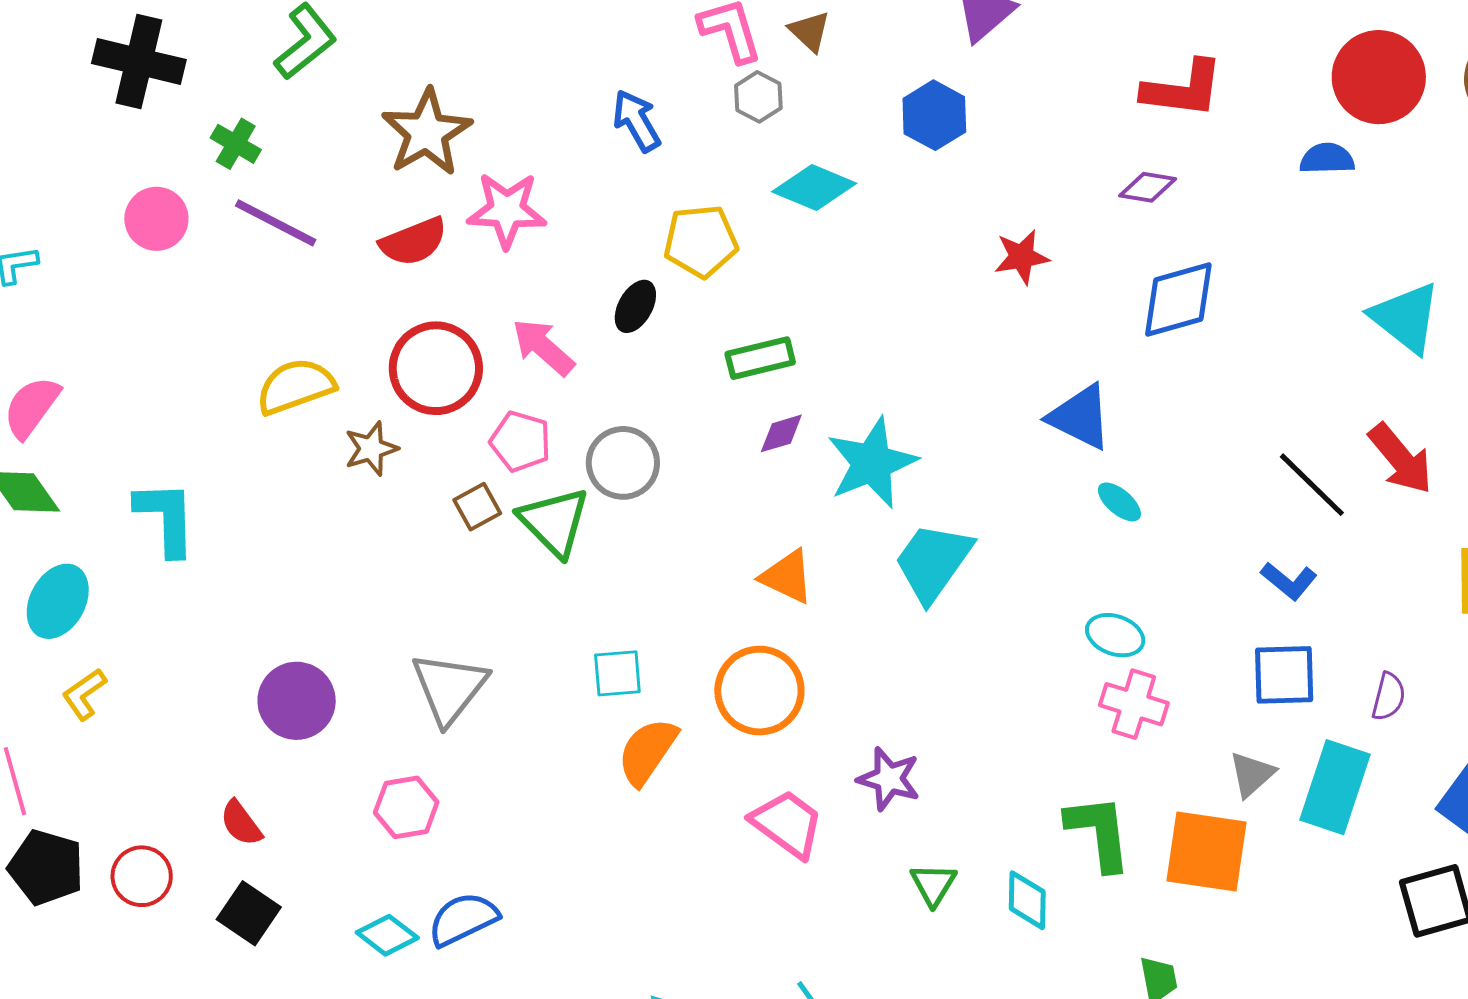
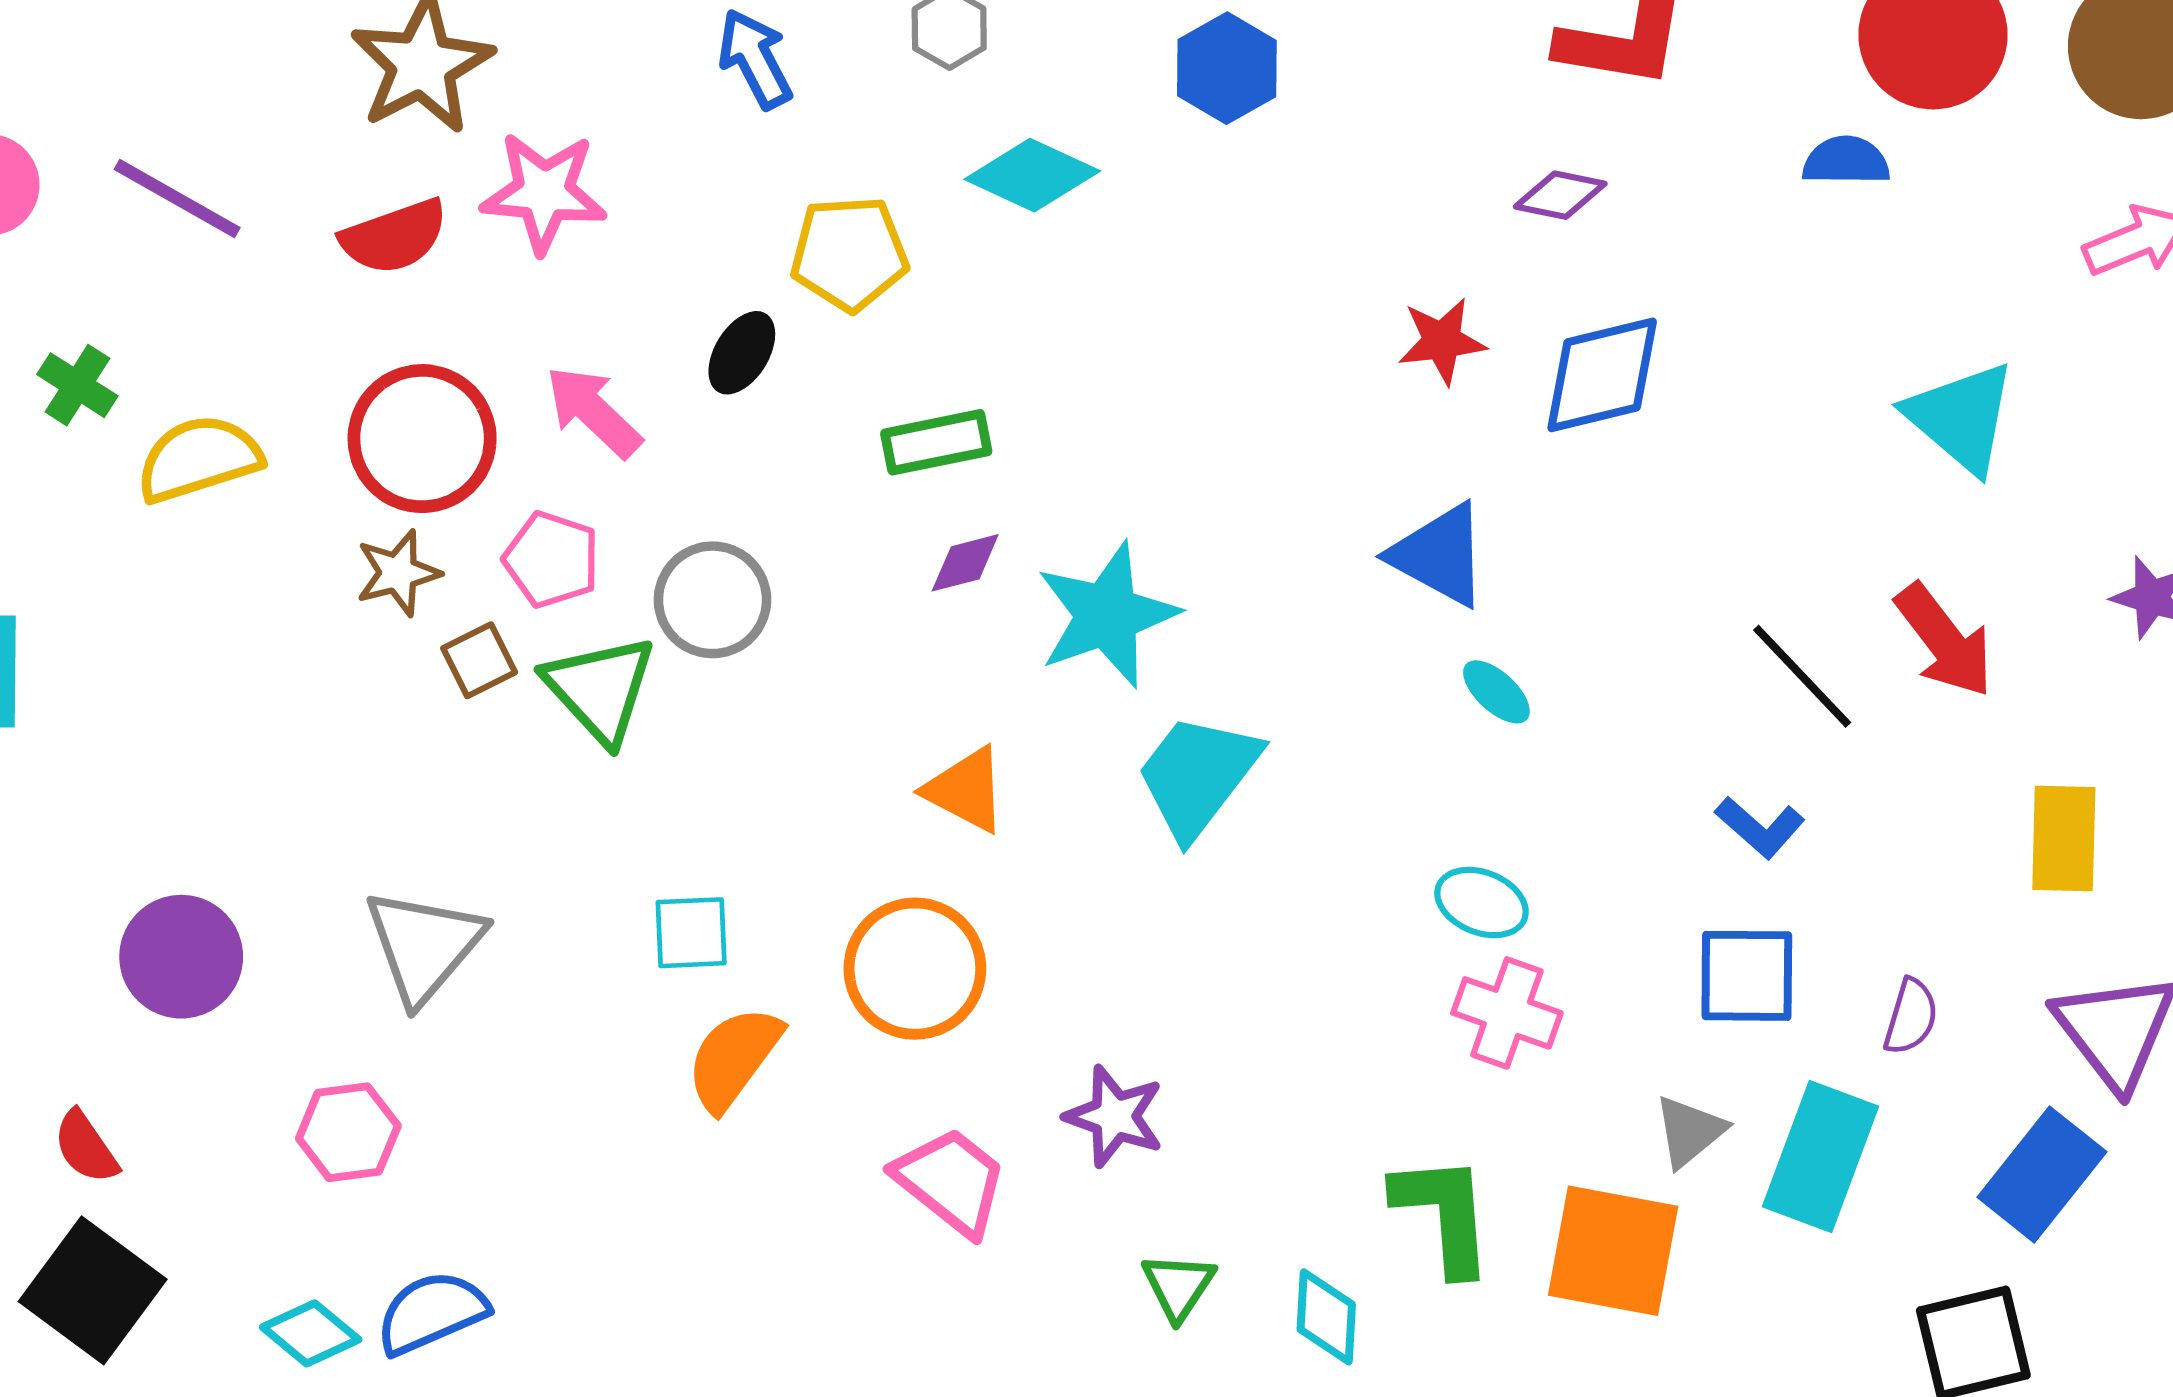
green cross: (236, 144) -> (77, 385), moved
red star: (1022, 257) -> (1442, 341), moved
brown star: (371, 449) -> (398, 573), moved
black square: (249, 913) -> (93, 1290), size x1.4

